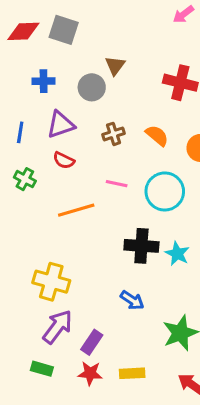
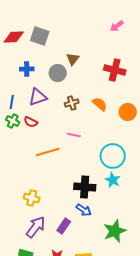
red semicircle: (64, 160) -> (31, 122), moved
green cross: (25, 179) -> (13, 121), moved
cyan circle: (165, 191) -> (113, 156), moved
black cross: (141, 246) -> (85, 187), moved
yellow cross: (51, 282) -> (32, 198), size x0.7
purple rectangle: (92, 342) -> (64, 226), moved

